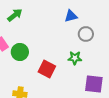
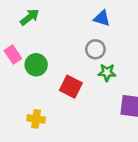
blue triangle: (71, 16) -> (102, 18), turned 32
gray circle: (86, 34) -> (95, 49), moved

